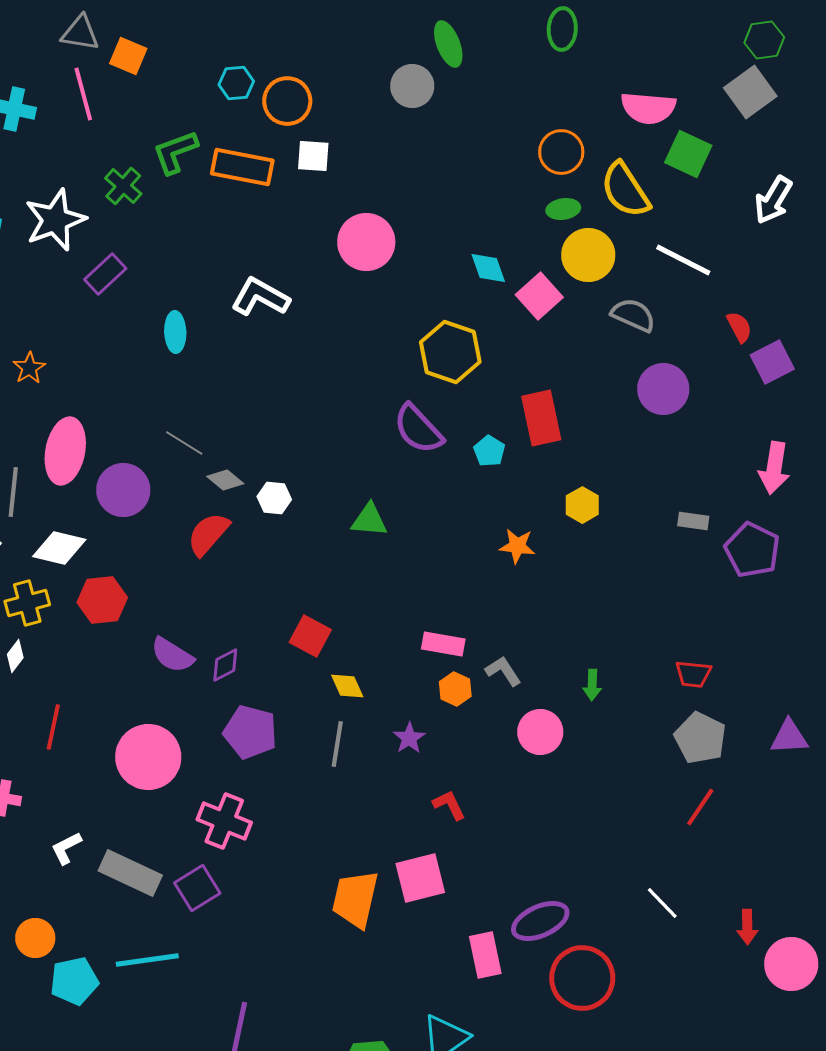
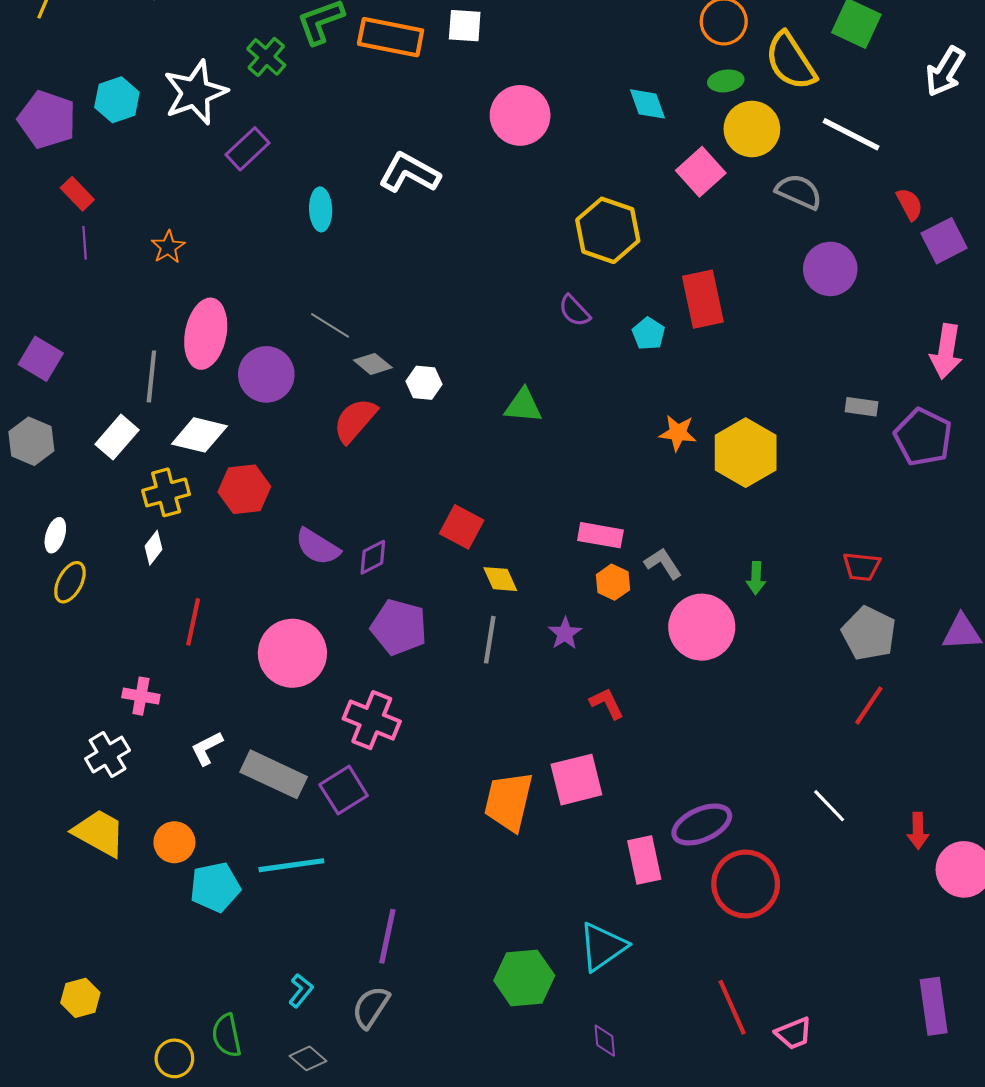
cyan diamond: (488, 268) -> (647, 104), moved
purple semicircle: (418, 429) -> (574, 311), size x0.6
yellow hexagon: (582, 505) -> (746, 453), moved, size x1.8
pink circle: (540, 732) -> (702, 627), size x1.4

